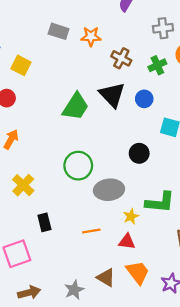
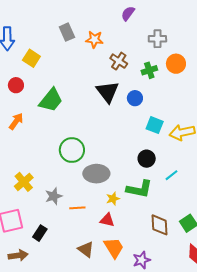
gray rectangle: (59, 31) -> (67, 32), turned 42
green trapezoid: (76, 107) -> (51, 100), moved
black circle: (139, 153) -> (147, 159), moved
yellow cross: (23, 185) -> (24, 182), moved
black rectangle: (44, 222) -> (40, 233), moved, turned 42
gray star: (74, 290) -> (54, 196), moved

